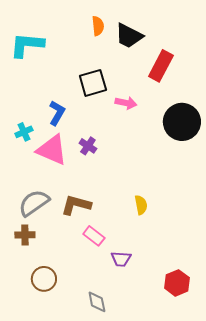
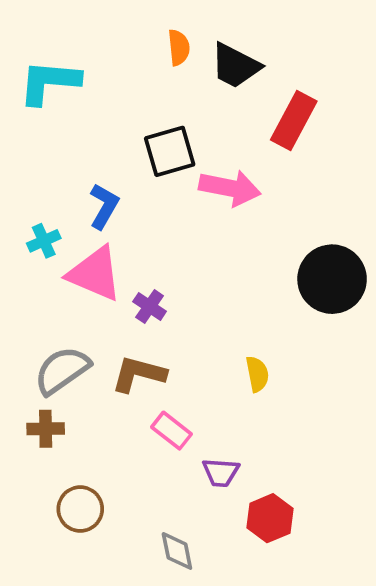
pink arrow: (126, 103) -> (230, 188), size x1.5
black circle: (182, 122) -> (332, 279), moved
purple cross: (88, 146) -> (150, 307), moved
red hexagon: (177, 283) -> (270, 518), moved

